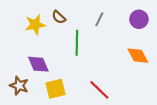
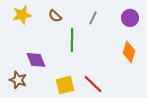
yellow star: (35, 25) -> (22, 15), moved
orange diamond: (138, 56) -> (129, 52), turned 45
yellow square: (55, 89) -> (65, 85), moved

